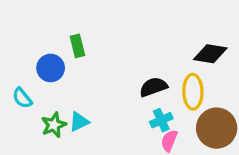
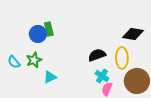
blue circle: (51, 68) -> (38, 34), moved
cyan cross: (161, 120) -> (102, 76), turned -32
green star: (54, 125) -> (34, 60), moved

